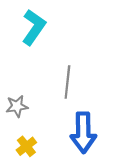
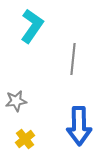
gray line: (67, 82) -> (73, 59), moved

